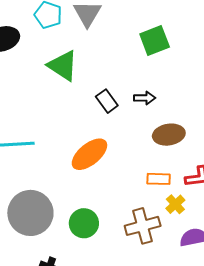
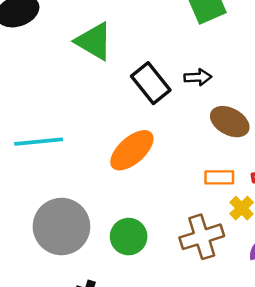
black rectangle: (107, 101) -> (151, 83), size x1.4
brown ellipse: (169, 135) -> (230, 122), turned 40

